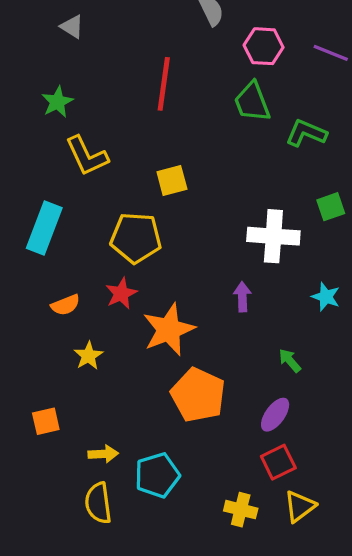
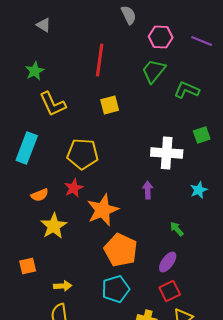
green trapezoid: (252, 102) -> (154, 71), turned 60
yellow square: (172, 180) -> (110, 105), moved
cyan star: (326, 297) -> (199, 190), turned 30
yellow star: (88, 356) -> (54, 226), size x1.5
cyan pentagon: (157, 475) -> (116, 289), moved

